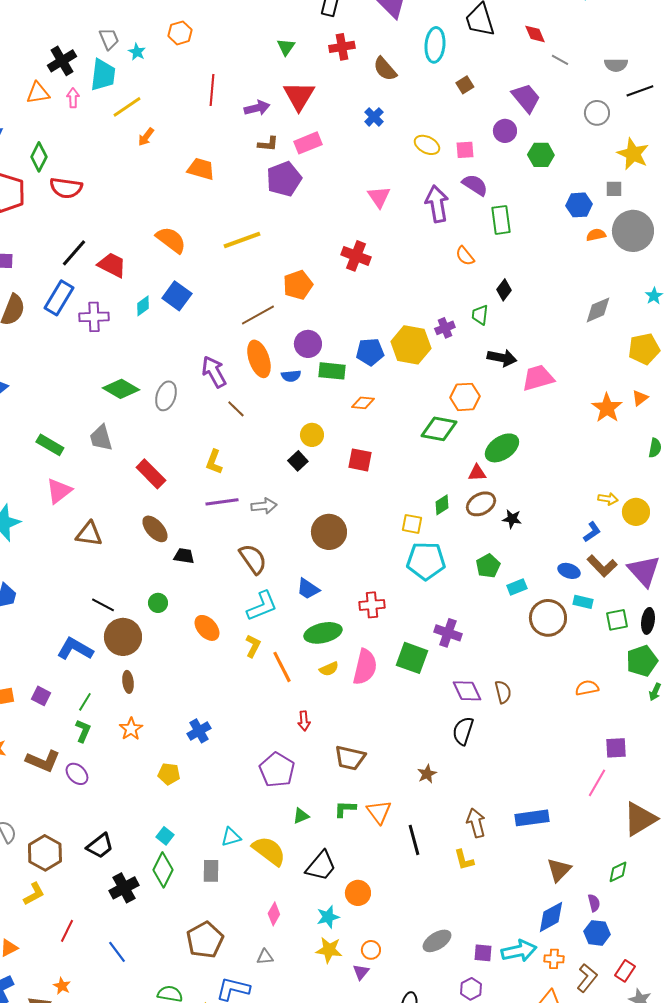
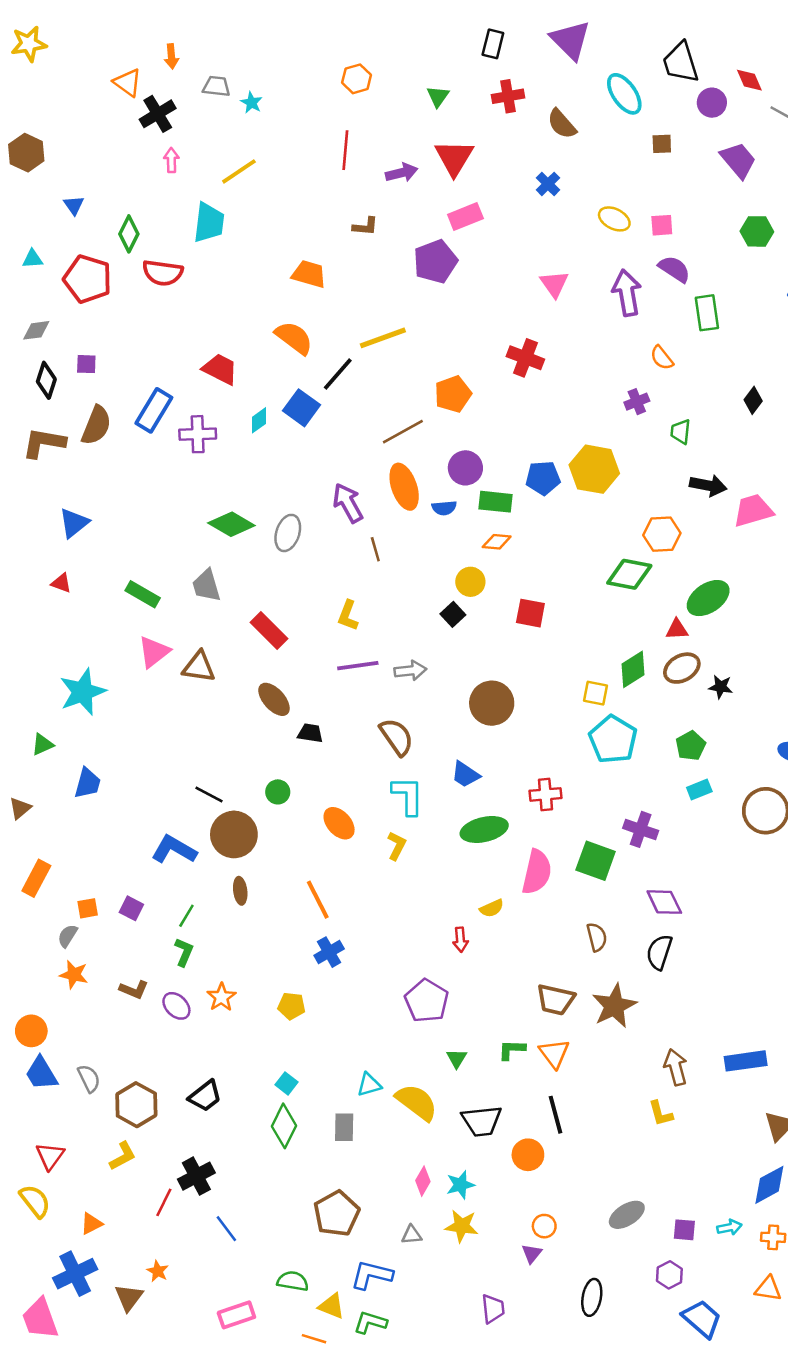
orange hexagon: (180, 33) -> (357, 79), moved
gray trapezoid: (109, 39) -> (216, 86), turned -60
cyan ellipse: (435, 45) -> (624, 94), turned -40
cyan trapezoid: (103, 75) -> (209, 223), moved
brown square: (465, 85) -> (662, 144), turned 30
orange triangle: (38, 93) -> (128, 83), moved, turned 45
purple circle: (505, 131) -> (712, 103), moved
orange arrow: (146, 137) -> (171, 56), moved, turned -42
brown L-shape: (268, 144) -> (365, 226), moved
orange trapezoid: (201, 169) -> (309, 274), moved
black line: (74, 253) -> (338, 374), moved
black diamond: (504, 290) -> (753, 400), moved
purple cross: (445, 328) -> (637, 402), moved
orange diamond: (363, 403) -> (497, 542), moved
brown line: (236, 409) -> (375, 549), turned 30
green diamond: (442, 505) -> (633, 669), size x1.4
brown triangle: (89, 534) -> (199, 667), moved
cyan pentagon: (426, 561) -> (613, 739), turned 30
cyan rectangle: (517, 587) -> (699, 789), moved
cyan L-shape: (262, 606) -> (408, 796), turned -68
orange line: (282, 667) -> (318, 900), moved
yellow semicircle: (329, 669) -> (492, 908), moved
brown semicircle: (503, 692) -> (597, 937), moved
orange star: (131, 729) -> (221, 997), moved
brown trapezoid: (350, 758) -> (555, 1000), moved
brown L-shape: (43, 761) -> (134, 990), size x0.7
brown star: (427, 774) -> (614, 1006), size x1.8
green triangle: (301, 816) -> (457, 1058), turned -36
black line: (414, 840) -> (555, 1115), moved
black trapezoid: (321, 866) -> (482, 1121), turned 44
black cross: (124, 888) -> (196, 1176), moved
cyan star: (328, 917) -> (460, 1185), moved
yellow star: (329, 950) -> (462, 1226), moved
cyan arrow: (519, 951) -> (729, 1227), size x0.6

